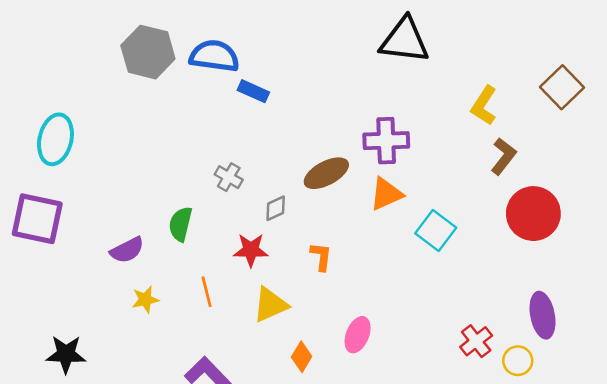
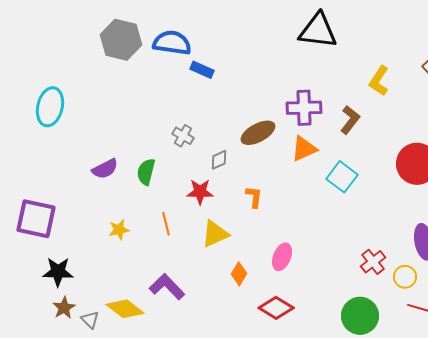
brown L-shape: (503, 156) -> (350, 120), moved
purple square: (37, 219) -> (36, 219), moved
purple semicircle: (127, 250) -> (105, 169), moved

